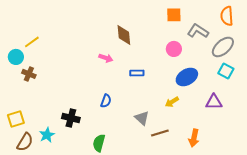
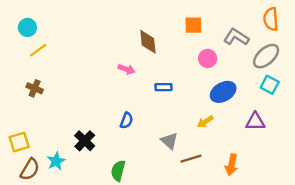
orange square: (174, 15) -> (193, 25), moved
cyan circle: (16, 57) -> (27, 27), moved
black cross: (71, 118) -> (85, 141), turned 30

